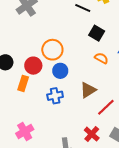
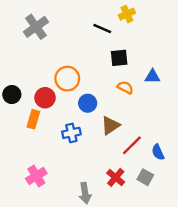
black square: (97, 33) -> (119, 58), turned -35
blue circle: (60, 71) -> (88, 103), moved

